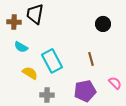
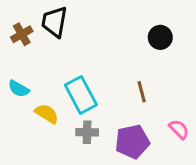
brown cross: (14, 22) -> (22, 34), turned -32
cyan semicircle: (21, 47) -> (19, 89), moved
gray cross: (47, 95) -> (87, 132), moved

